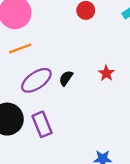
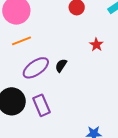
red star: (106, 73) -> (96, 45), moved

